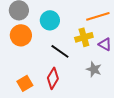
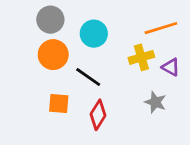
black line: (60, 51) -> (88, 77), moved
orange square: (25, 83) -> (59, 104), moved, turned 35

